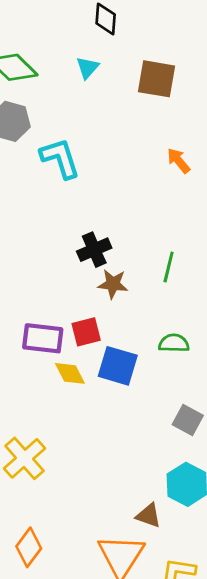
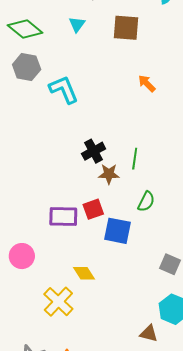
green line: (169, 267) -> (135, 159), moved
green semicircle: (174, 343) -> (146, 201), moved, turned 120
yellow diamond: (70, 373) -> (84, 273), moved

